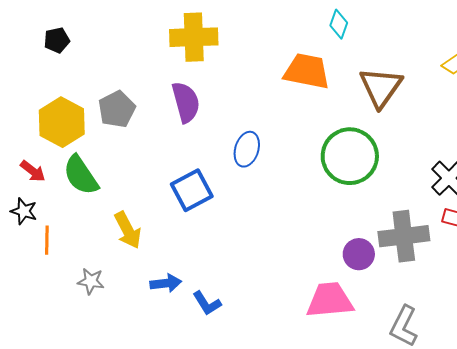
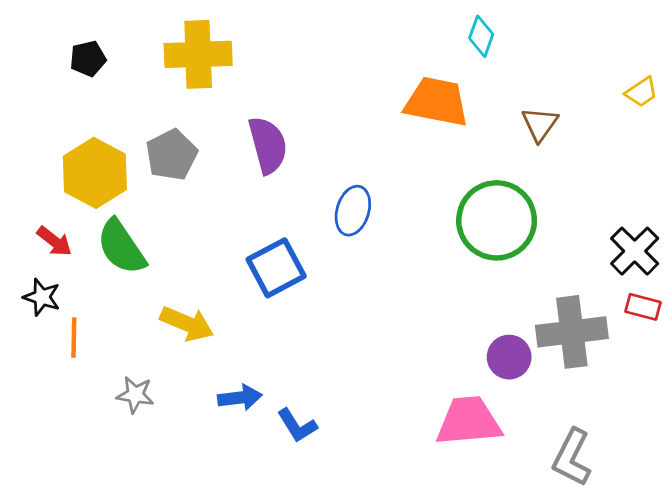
yellow cross: (194, 37) -> (198, 54), moved
brown triangle: (381, 87) -> (540, 124), size x0.6
yellow arrow: (128, 230) -> (187, 324), turned -39

